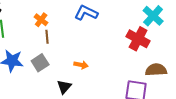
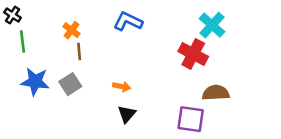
black triangle: (64, 87) -> (127, 114), moved

